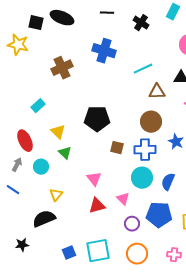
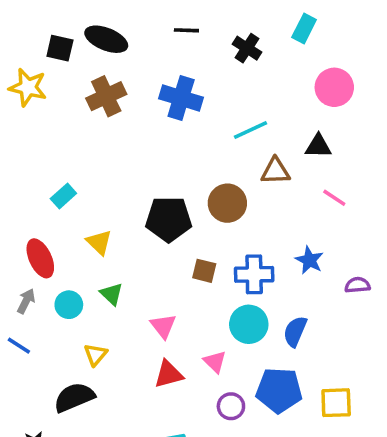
brown cross: (62, 68) -> (106, 96), moved
brown circle: (151, 122) -> (227, 203), moved
green triangle: (65, 153) -> (112, 294), moved

